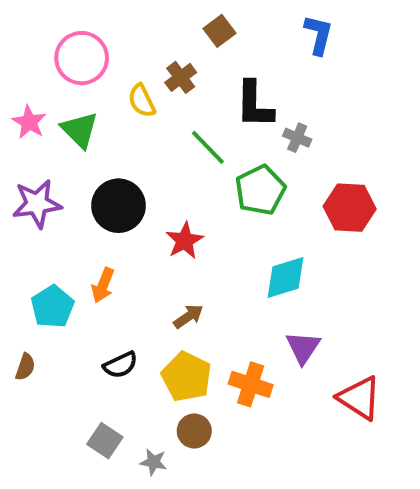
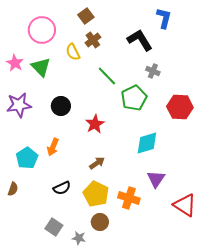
brown square: (219, 31) -> (86, 16), moved
black L-shape: (254, 105) -> (140, 40), moved, turned 148
black circle: (118, 206) -> (61, 106), size x0.7

